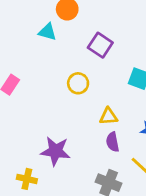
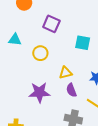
cyan triangle: (47, 32) -> (15, 40), moved
purple star: (55, 151) -> (39, 92), moved

